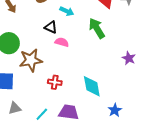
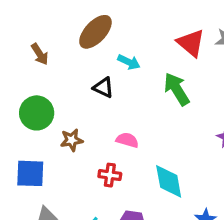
pink semicircle: (62, 42) -> (127, 140), moved
brown star: (31, 60) -> (72, 140), size x0.6

